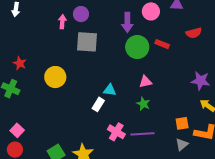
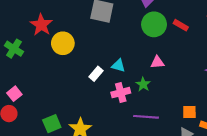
red star: (20, 63) -> (41, 25), moved, size x1.5
white rectangle: (98, 104) -> (96, 74), moved
green star: (143, 104) -> (143, 84), moved
pink cross: (116, 132) -> (121, 93), moved, turned 36

